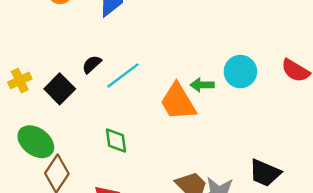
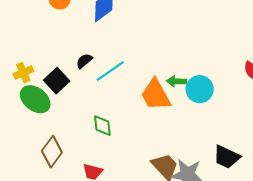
cyan circle: (240, 72) -> (200, 89), moved
green ellipse: (36, 142) -> (35, 99), moved

